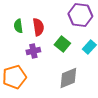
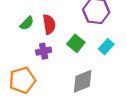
green semicircle: (18, 26) -> (27, 23), turned -128

